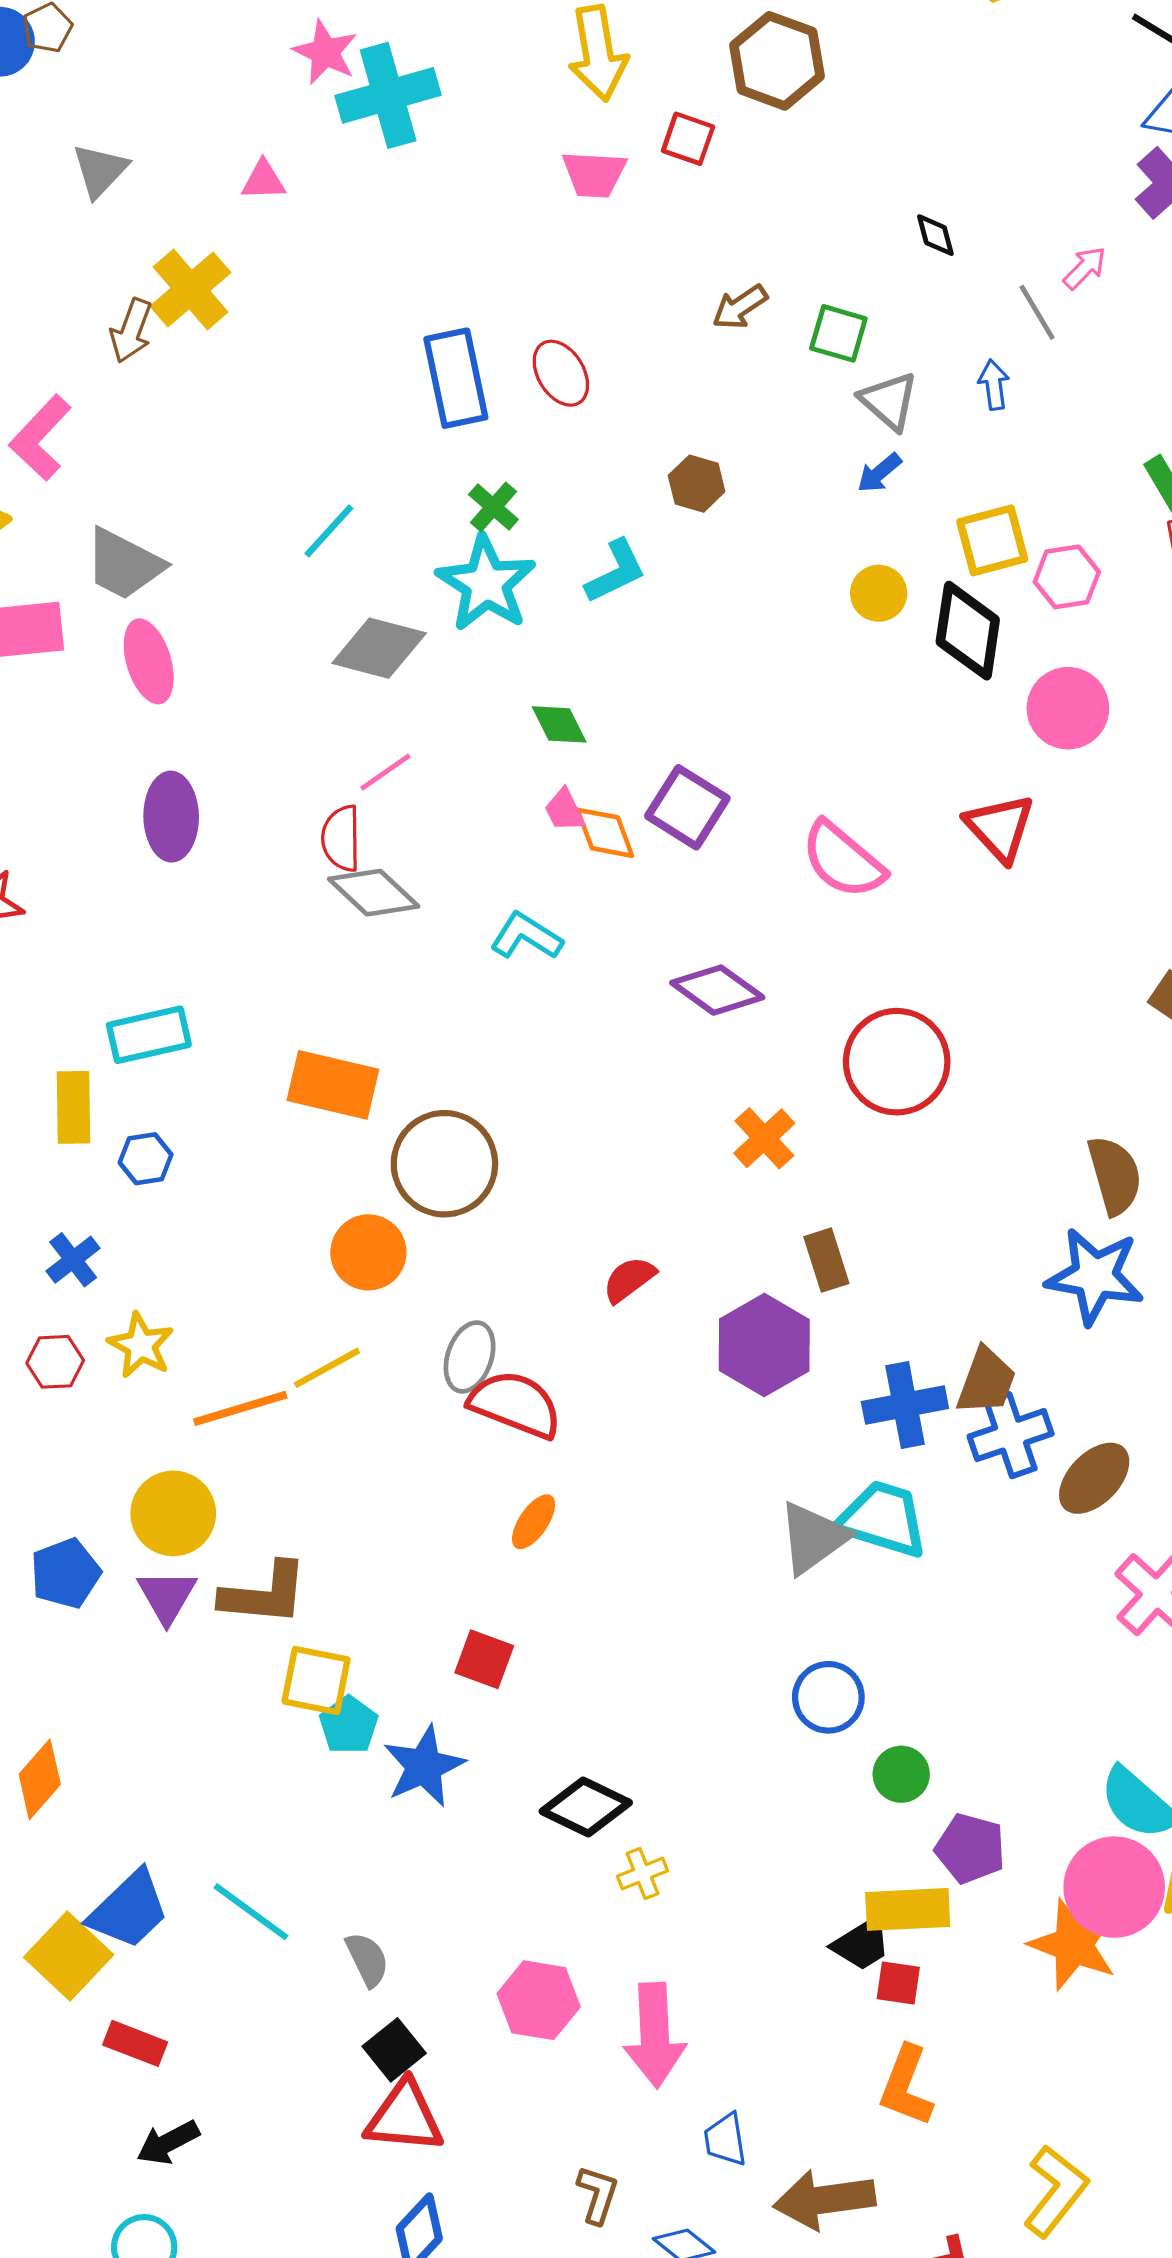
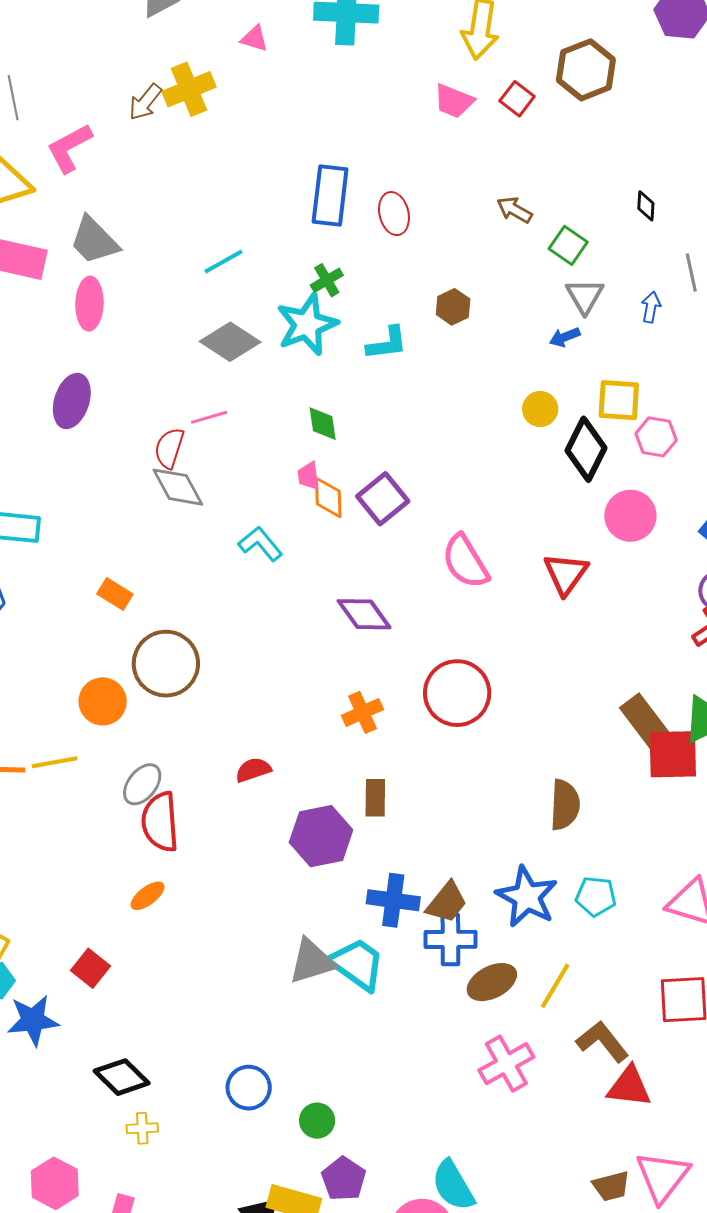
brown arrow: (740, 307) -> (514, 210), turned 45
orange rectangle: (333, 1085) -> (115, 594), size x0.6
blue star: (1095, 1276) -> (527, 897), moved
red semicircle: (515, 1404) -> (160, 822), turned -134
blue circle: (828, 1697) -> (249, 1088), moved

